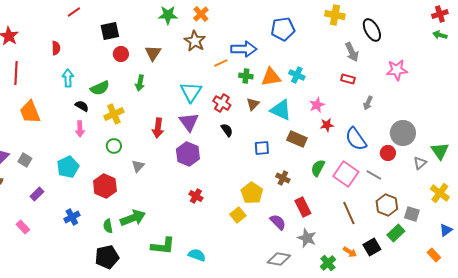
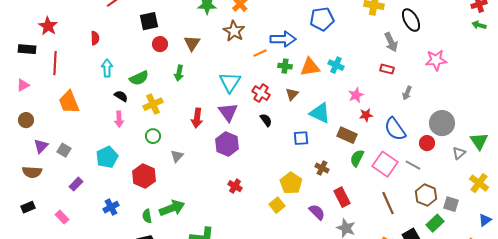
cyan triangle: (281, 110) -> (320, 113), moved
brown rectangle: (297, 139) -> (347, 135), moved

